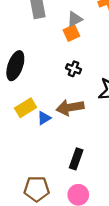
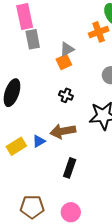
yellow rectangle: (26, 108) -> (16, 146), moved
black rectangle: (76, 159) -> (70, 168), moved

